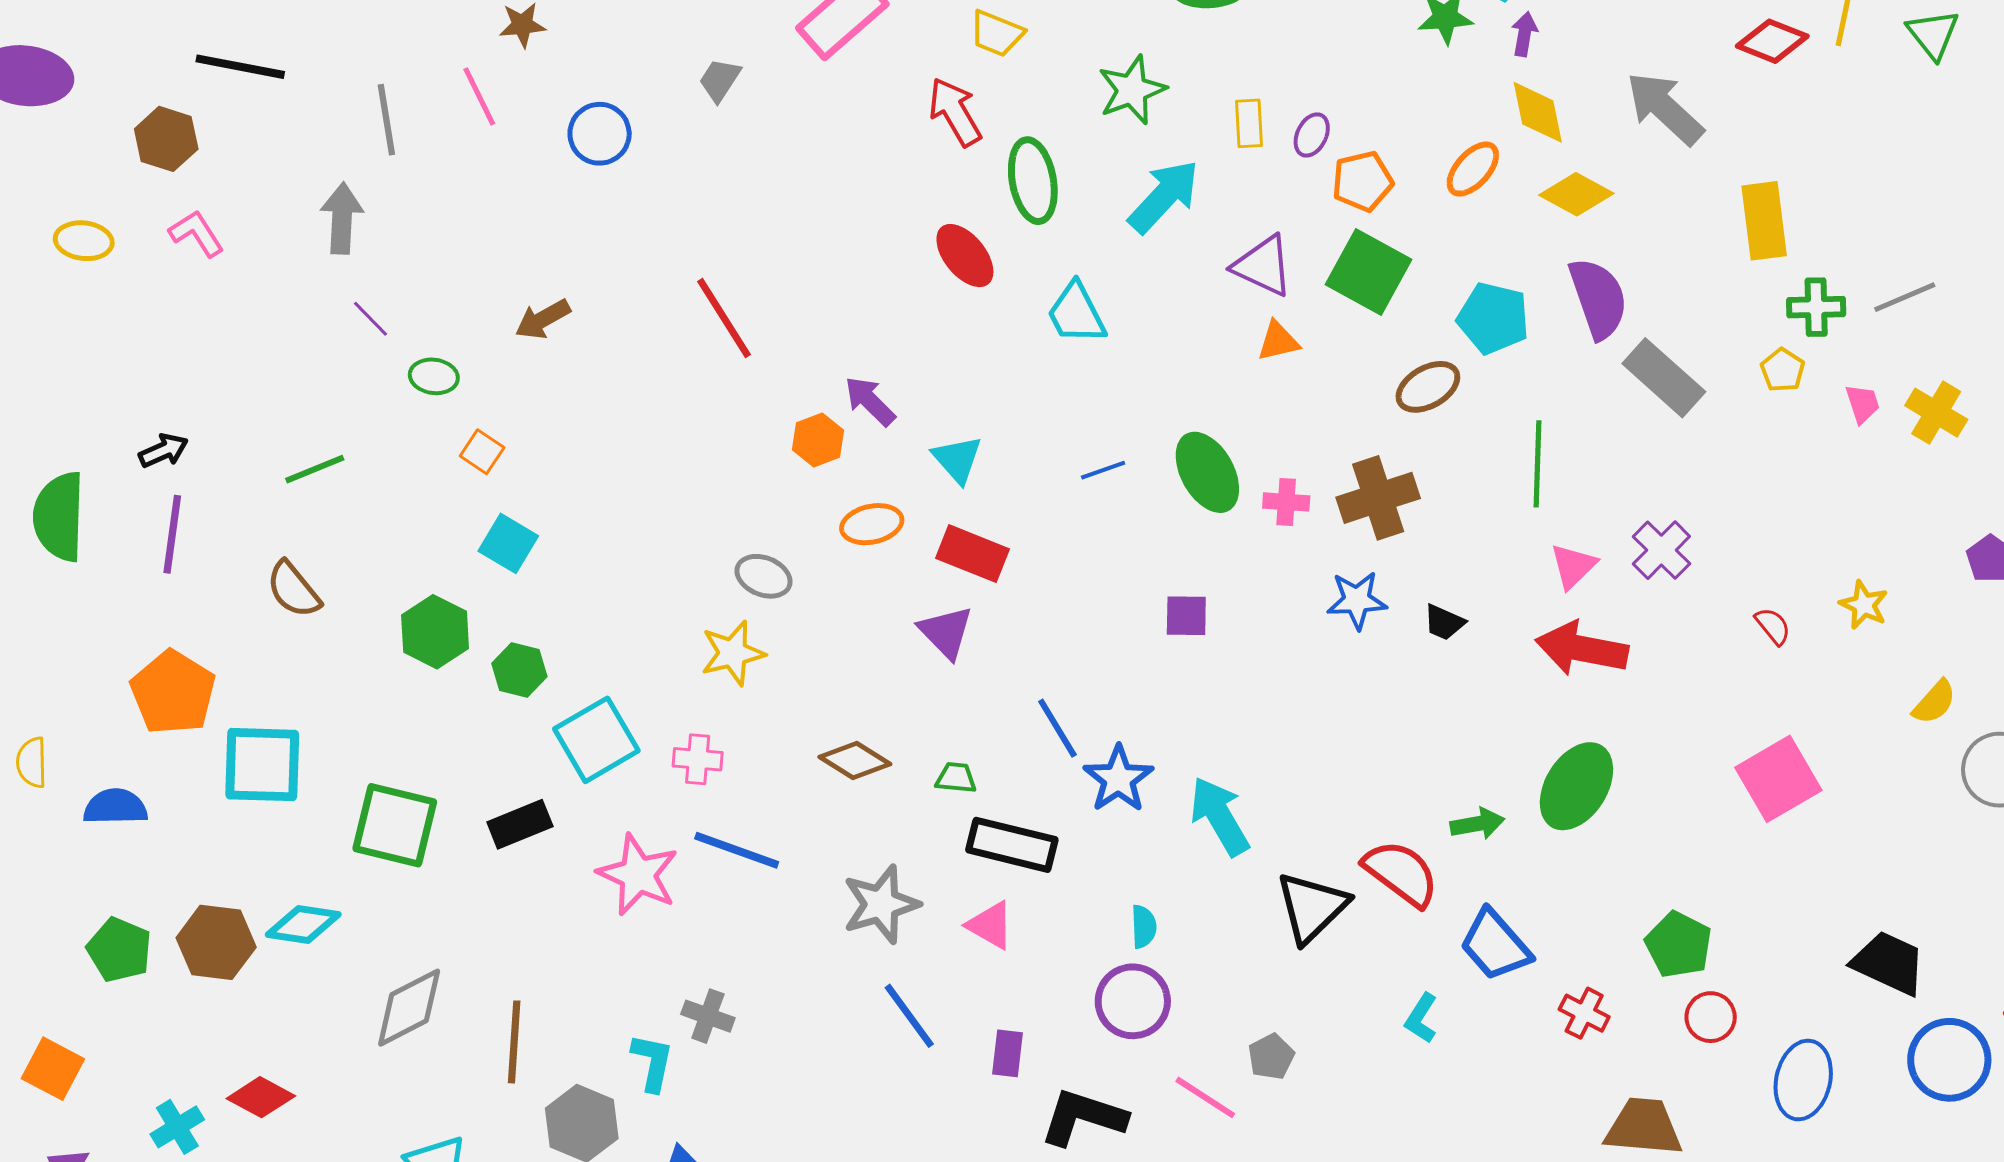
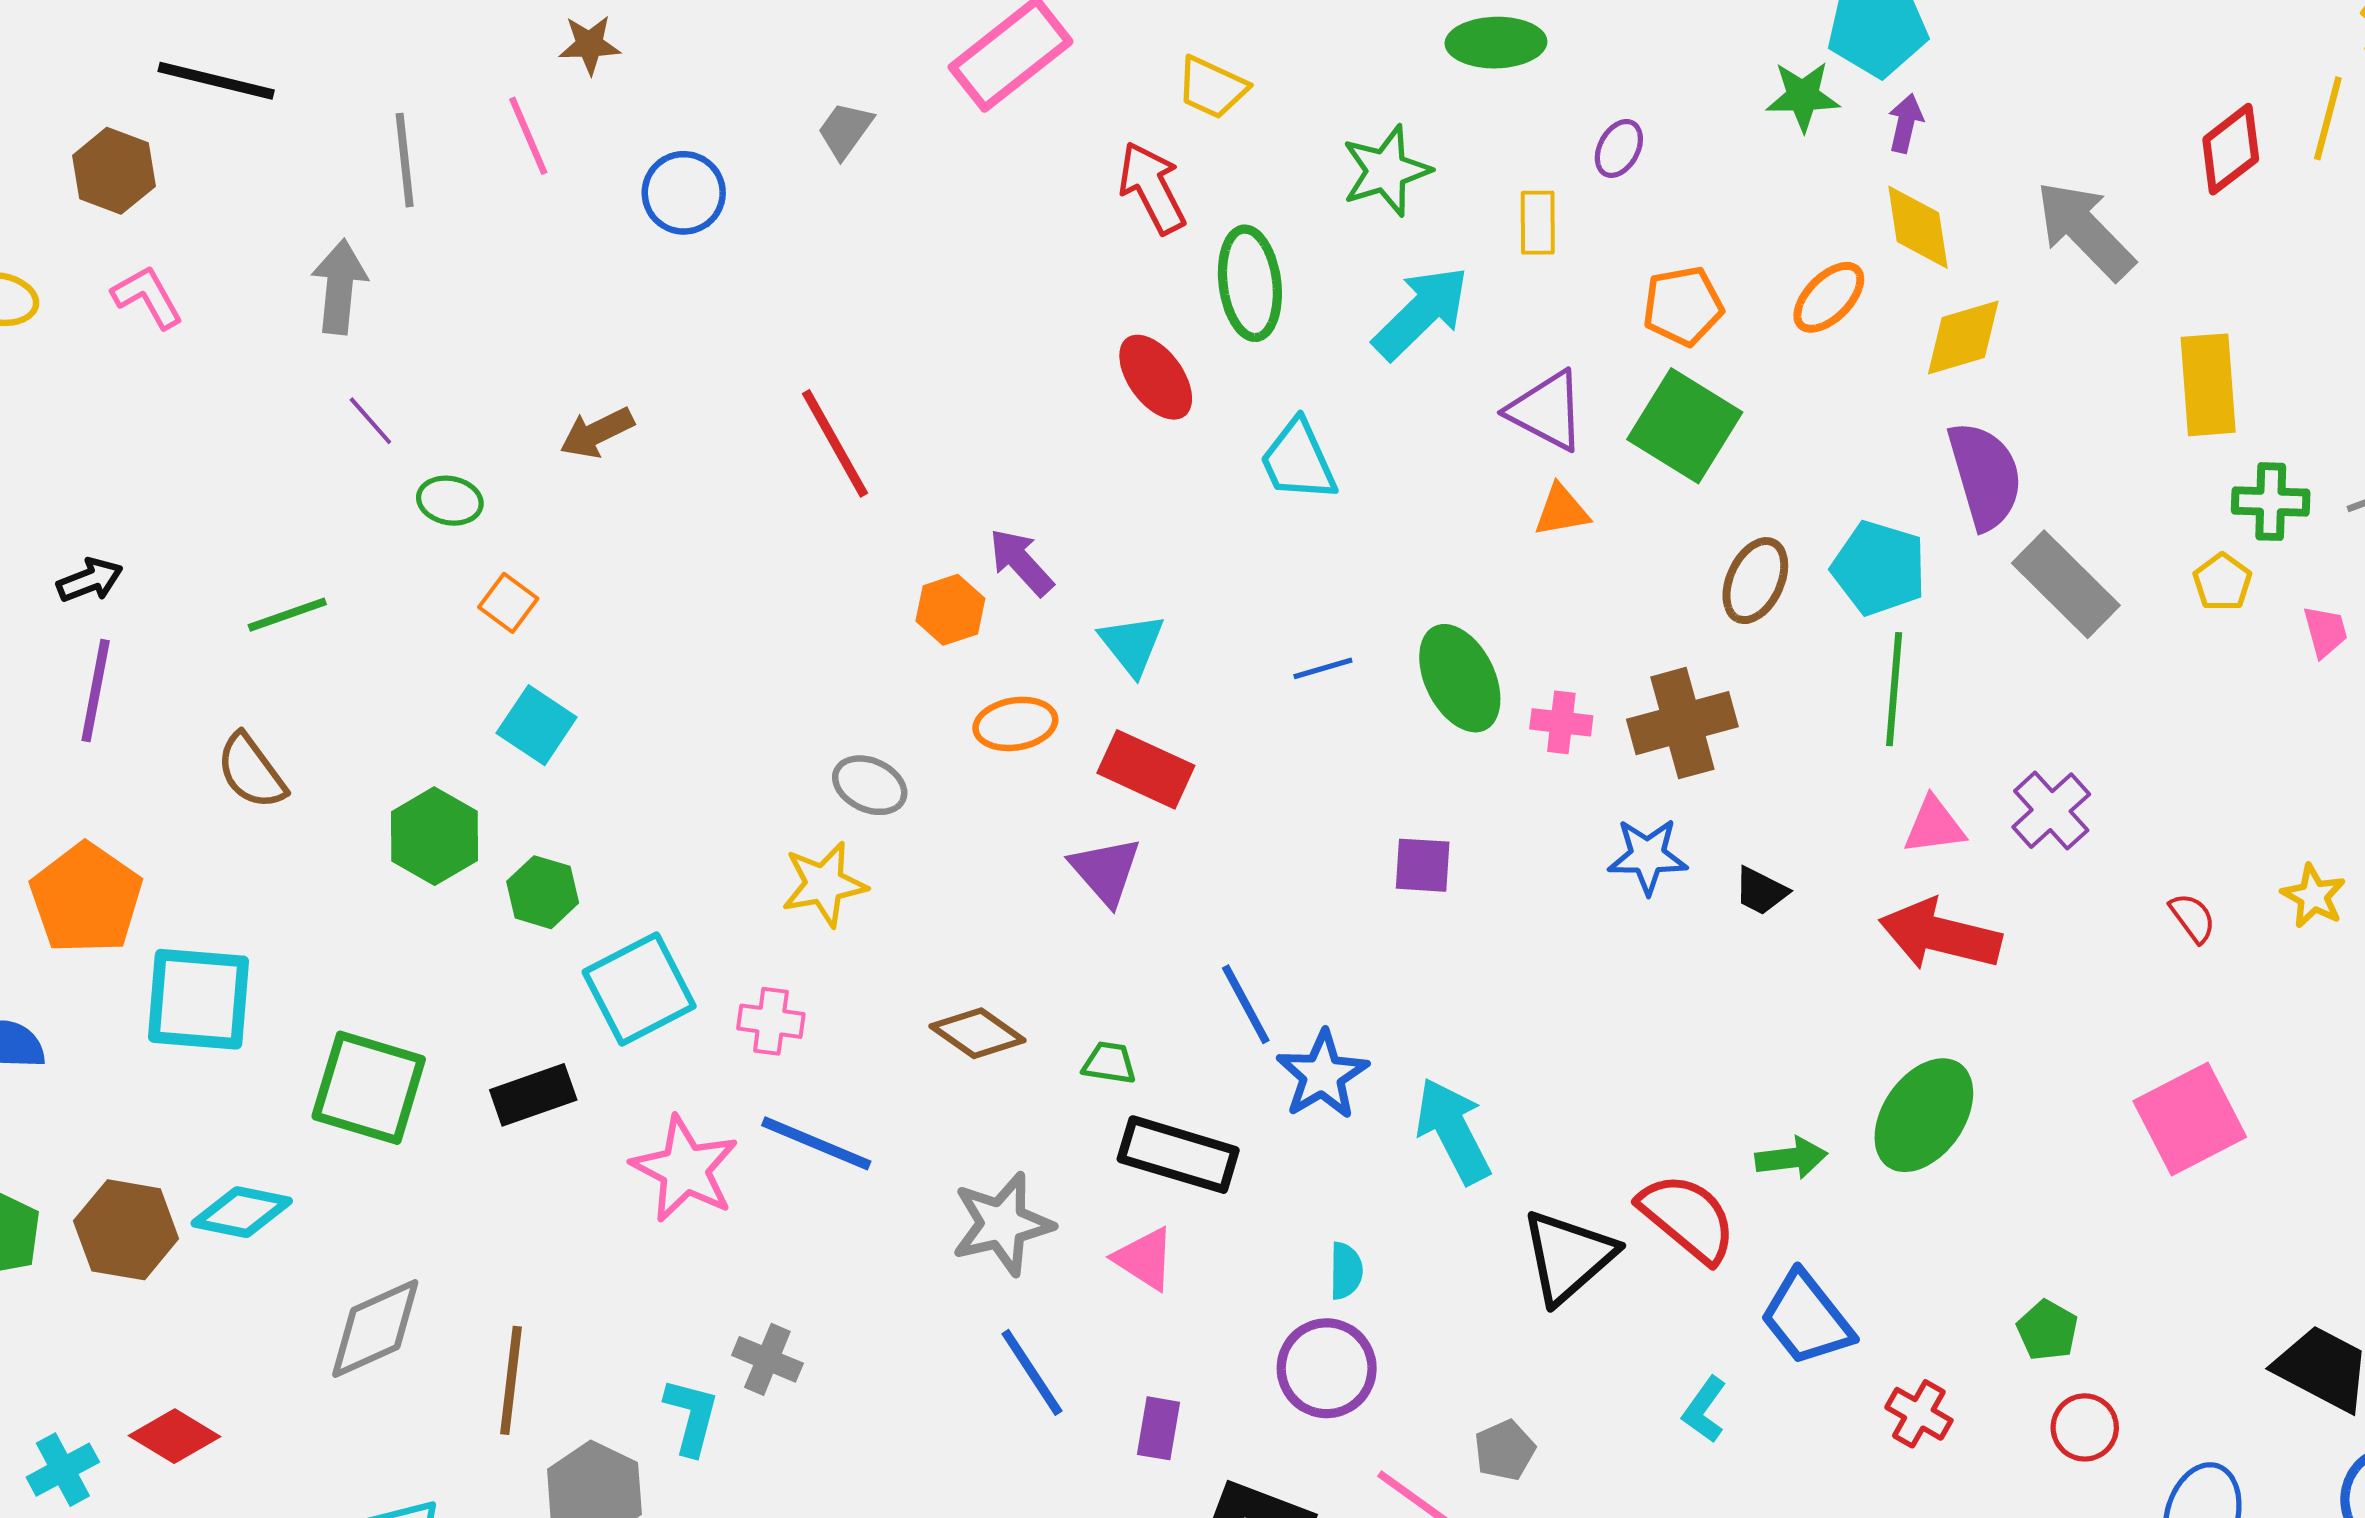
red diamond: (1772, 41) -> (2231, 149), turned -62
purple ellipse: (1312, 135) -> (1619, 148), moved
yellow diamond: (1576, 194) -> (1963, 337), turned -48
cyan pentagon: (1493, 318) -> (1879, 568), moved
brown ellipse: (1428, 387) -> (1755, 581), turned -38
pink triangle: (1573, 566) -> (1934, 826), turned 34
green pentagon: (1678, 945) -> (2047, 1330), size x0.7

